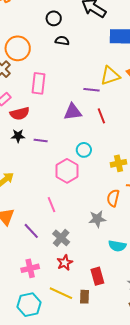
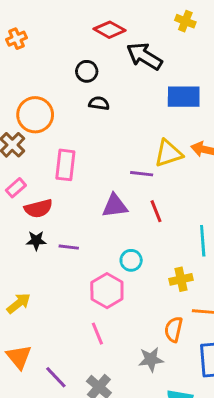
pink line: (52, 205) -> (97, 334), moved

